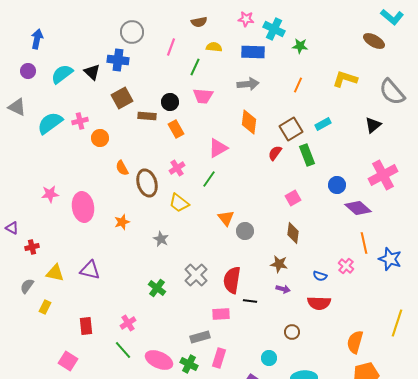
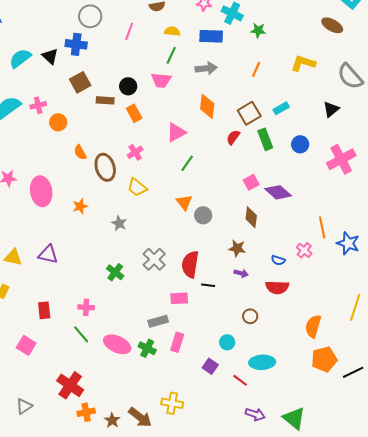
green line: (195, 67) -> (171, 55), moved
green line: (209, 179) -> (187, 163), moved
blue circle: (337, 185) -> (300, 144), moved
purple diamond: (358, 208) -> (278, 192), moved
pink cross: (128, 323) -> (86, 307), turned 35

